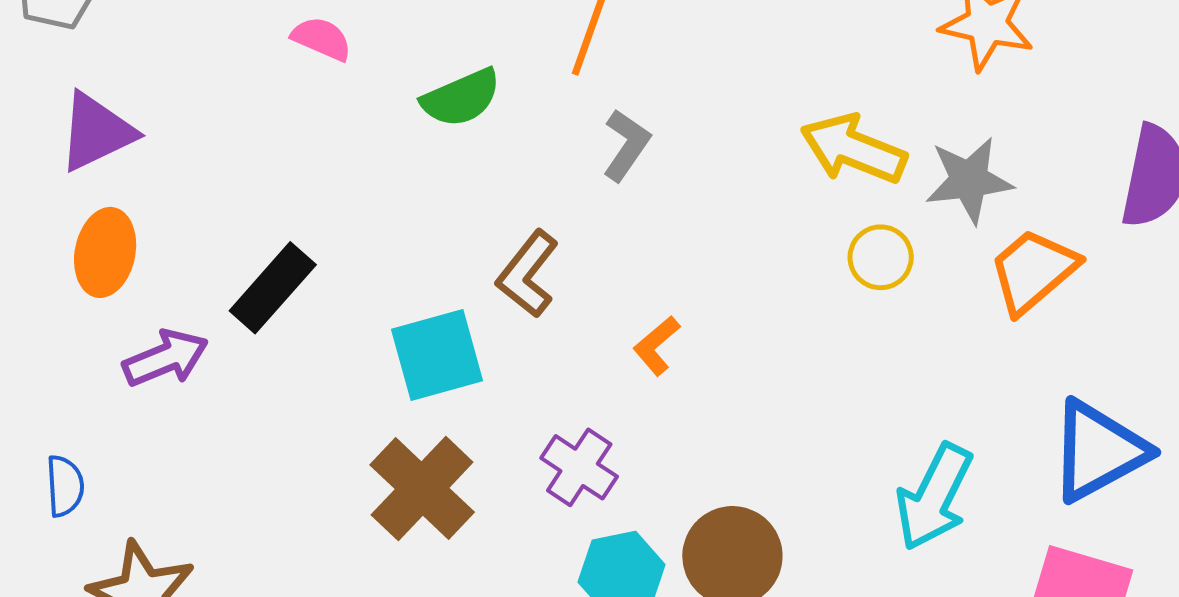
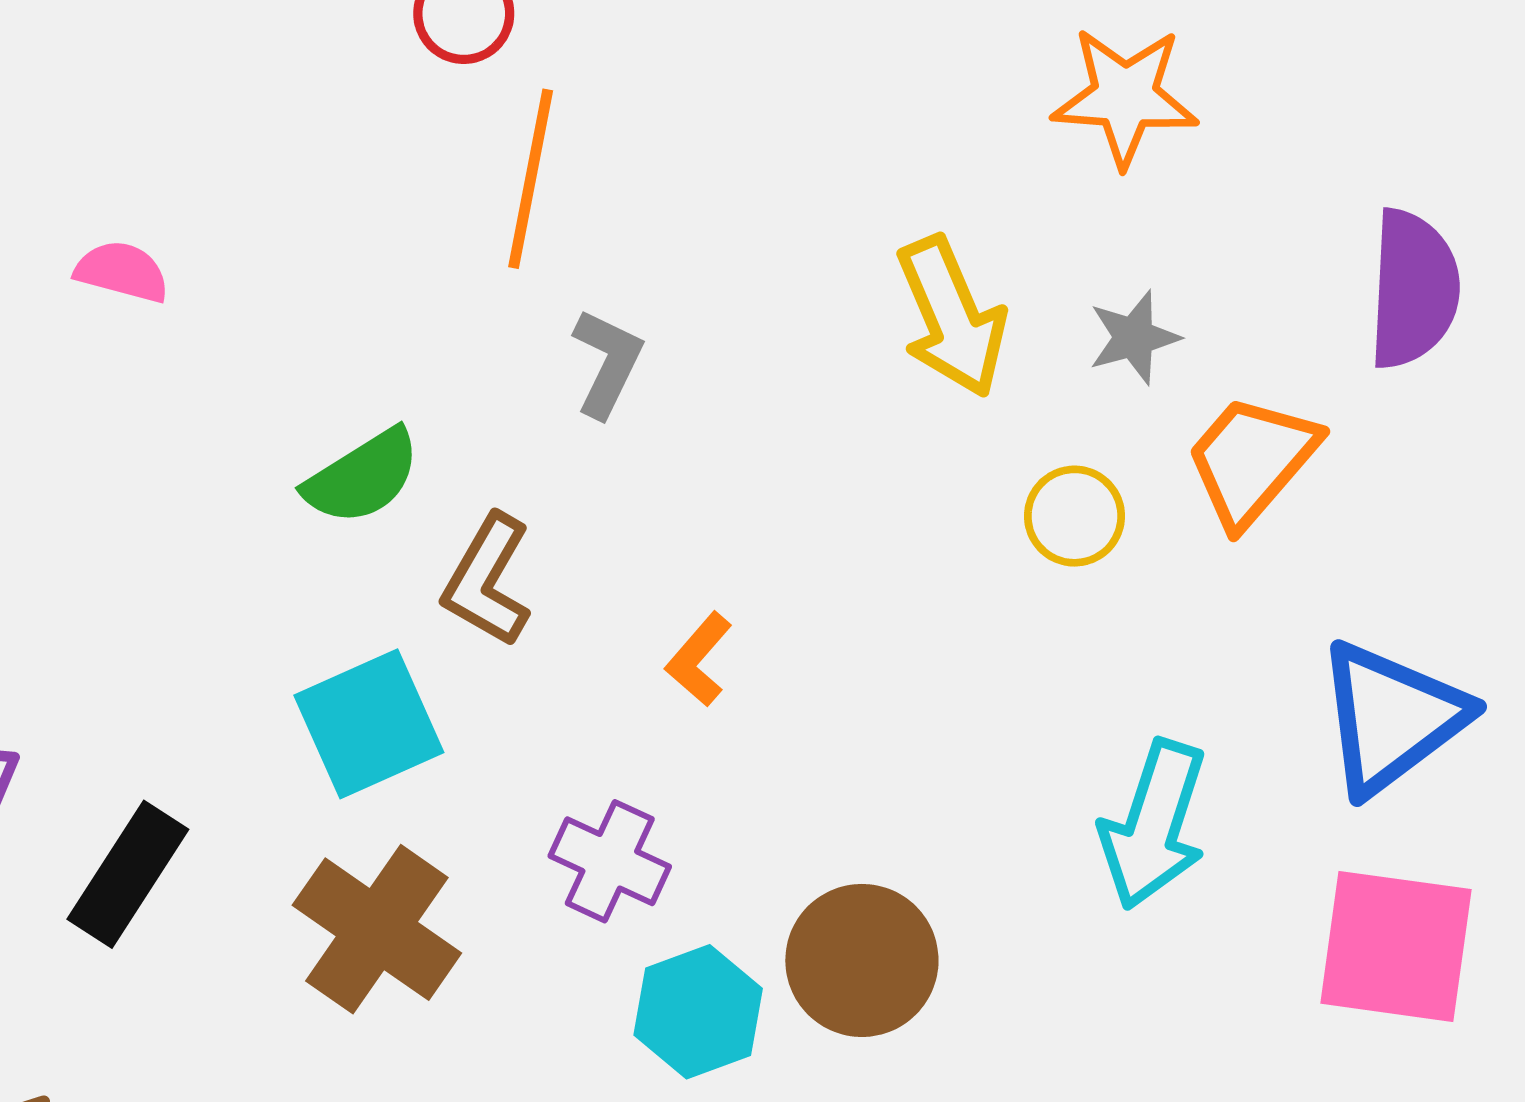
green semicircle: (461, 98) -> (362, 477), moved
yellow arrow: (853, 149) -> (952, 317), turned -126
gray star: (969, 180) -> (1134, 337), size x0.7
yellow circle: (881, 257) -> (1074, 516), moved
black rectangle: (273, 288) -> (128, 874), moved

